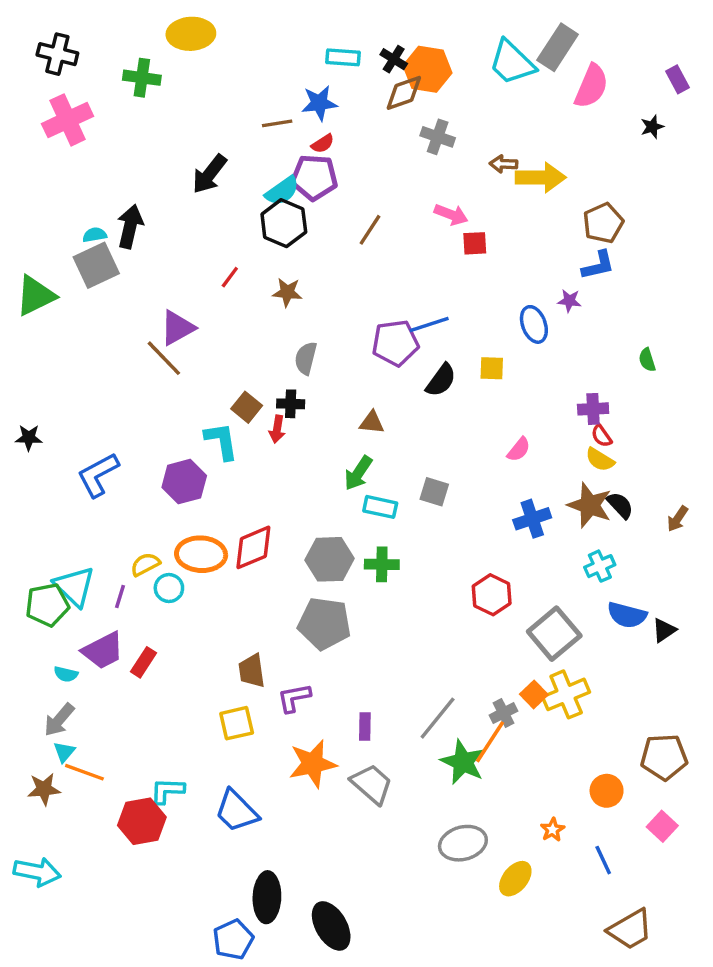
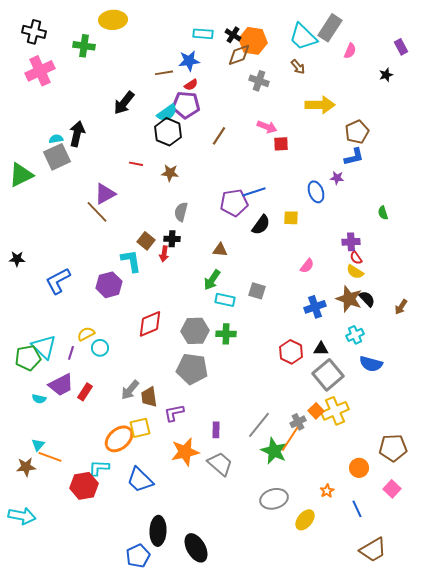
pink semicircle: (591, 86) -> (350, 51), size x0.6
brown arrow: (504, 164) -> (298, 67), moved, turned -133
red line: (230, 277) -> (136, 164), turned 64
orange ellipse: (201, 554) -> (119, 439), moved, turned -44
black triangle: (664, 630) -> (321, 349), moved, turned 35
gray arrow: (59, 720) -> (130, 390), moved

